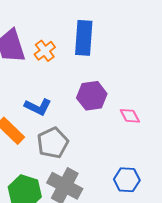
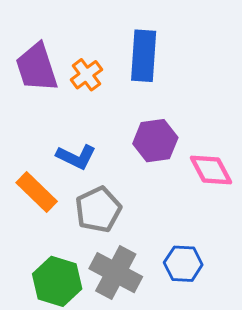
pink diamond: (130, 116) -> (211, 170), size x1.4
blue hexagon: (127, 180) -> (183, 264), moved

